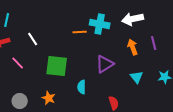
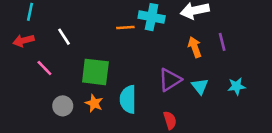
purple triangle: (105, 64) -> (170, 80), moved
cyan semicircle: (82, 87) -> (128, 99), size x1.5
orange star: (49, 98) -> (94, 103), moved
gray circle: (20, 101) -> (63, 106), moved

